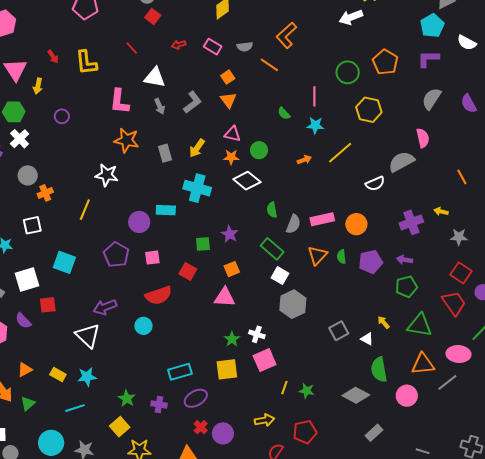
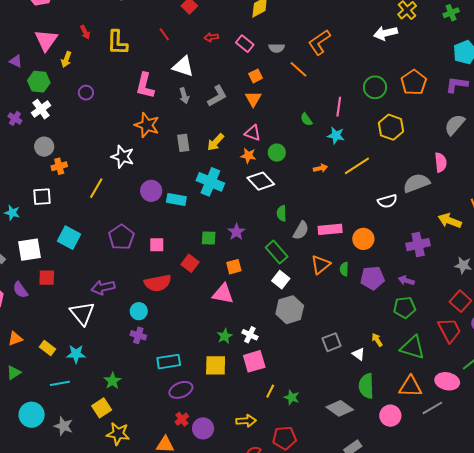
yellow arrow: (441, 211) -> (450, 221), moved, size x1.6
purple circle: (139, 222) -> (151, 191), moved
purple cross: (159, 404) -> (138, 335), moved

